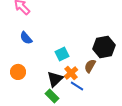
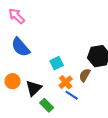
blue semicircle: (26, 38) -> (21, 47), size x1.5
black triangle: (55, 79) -> (34, 88), moved

